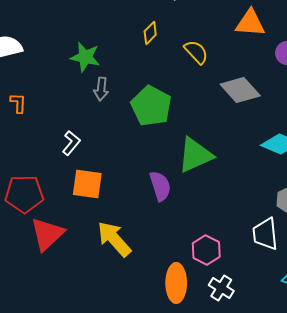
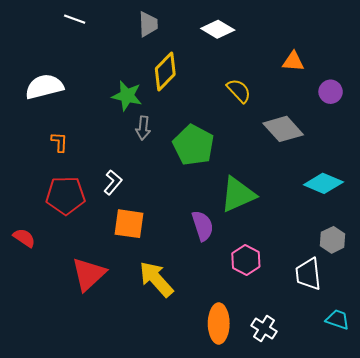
orange triangle: (250, 23) -> (293, 61), size x0.7
yellow diamond: (150, 33) -> (165, 72), moved, size x1.6
red pentagon: (24, 194) -> (66, 195), moved
pink hexagon: (206, 250) -> (246, 260), moved

